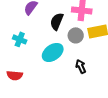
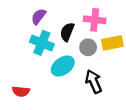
cyan cross: (20, 39) -> (42, 43), moved, size x1.5
black arrow: (81, 66) -> (94, 81), size x1.5

